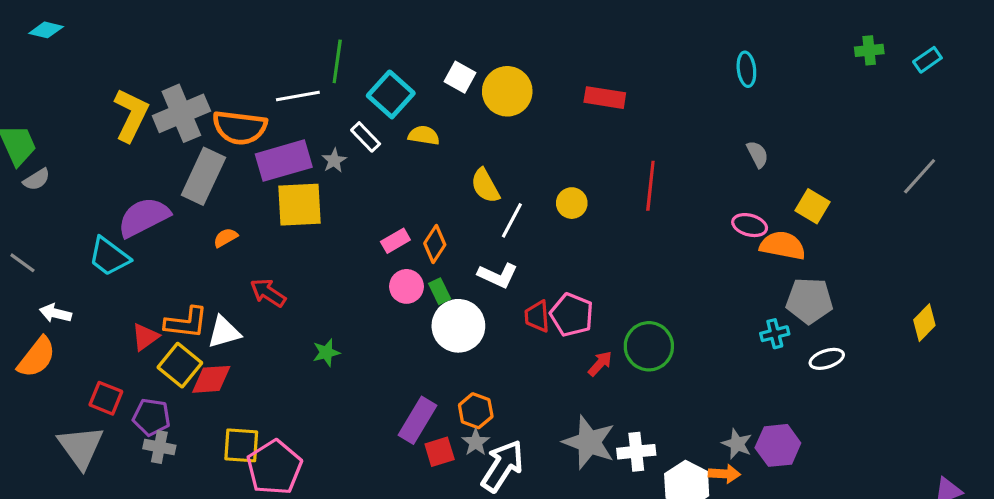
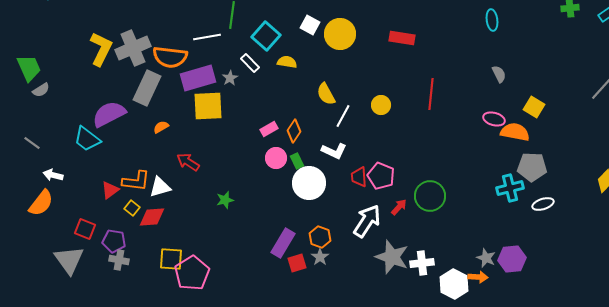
cyan cross: (775, 334) -> (510, 188), size x1.5
yellow square: (180, 365) -> (132, 208), size x0.6
white arrow: (502, 466) -> (367, 221), moved

